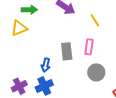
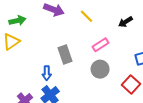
pink rectangle: (89, 47) -> (100, 45), moved, turned 63

